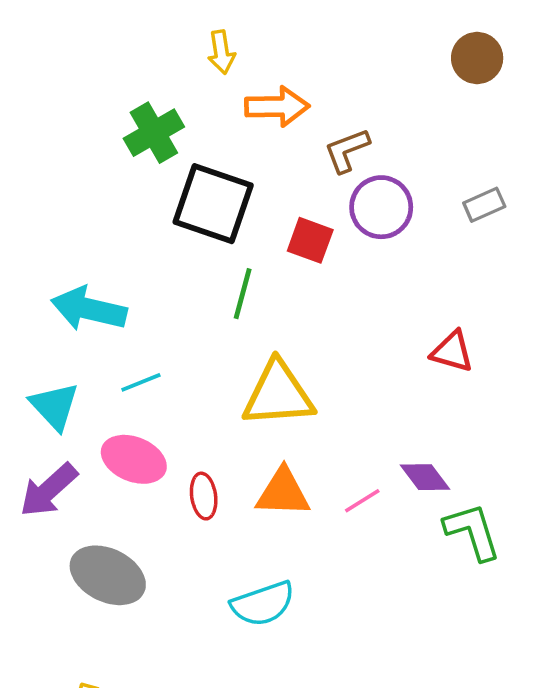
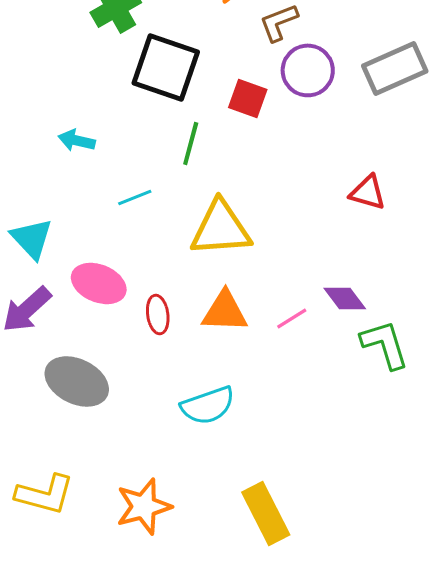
gray rectangle: (484, 205) -> (395, 68), size x1.8
cyan arrow: (89, 309) -> (77, 140), moved, size x0.6
cyan line: (141, 382) -> (135, 197), moved

